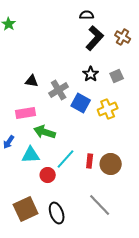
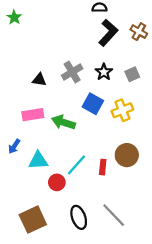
gray cross: (59, 90) -> (72, 72), moved
green arrow: (45, 132) -> (63, 122), moved
brown circle: (111, 164) -> (127, 155), moved
black ellipse: (57, 213) -> (79, 217), moved

